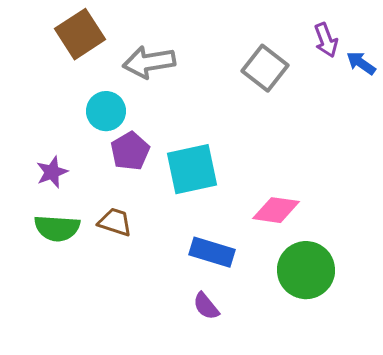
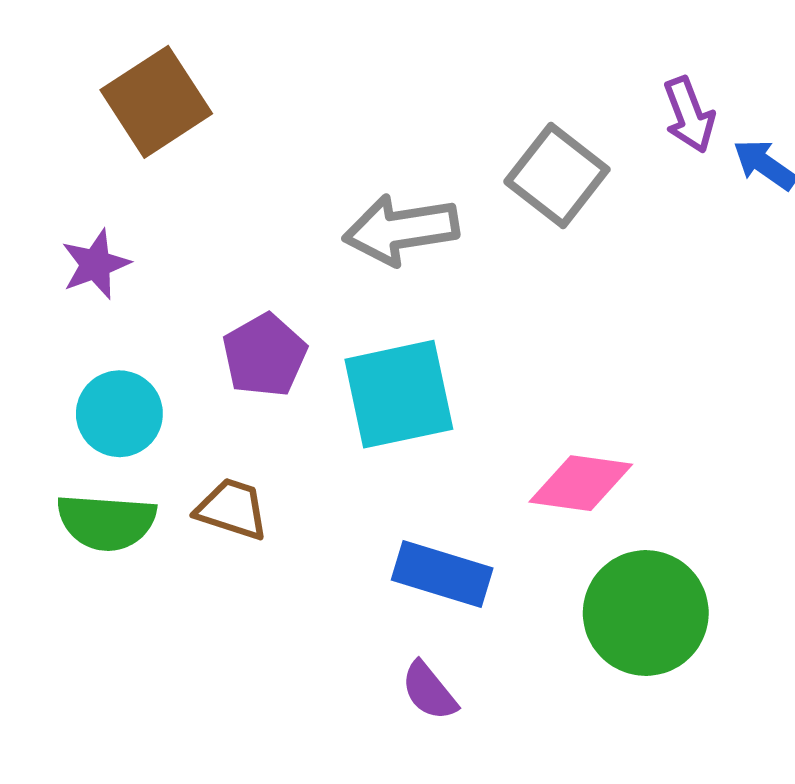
gray arrow: (149, 62) -> (401, 230), moved
cyan circle: (106, 111) -> (119, 414), moved
purple star: (52, 172) -> (96, 264), moved

